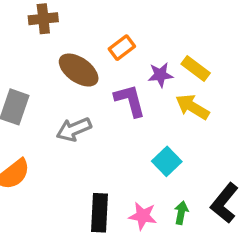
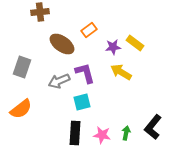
purple L-shape: (130, 100) -> (85, 73), moved
yellow arrow: (192, 107) -> (121, 72), moved
cyan square: (167, 161) -> (82, 102), moved, turned 30

